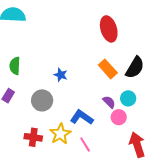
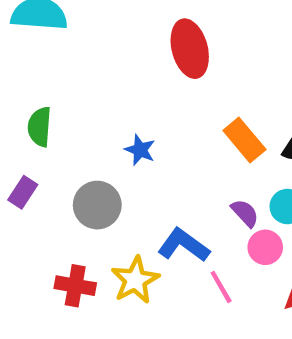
red ellipse: (109, 29) -> (190, 49), moved
pink line: (85, 144) -> (221, 287), moved

